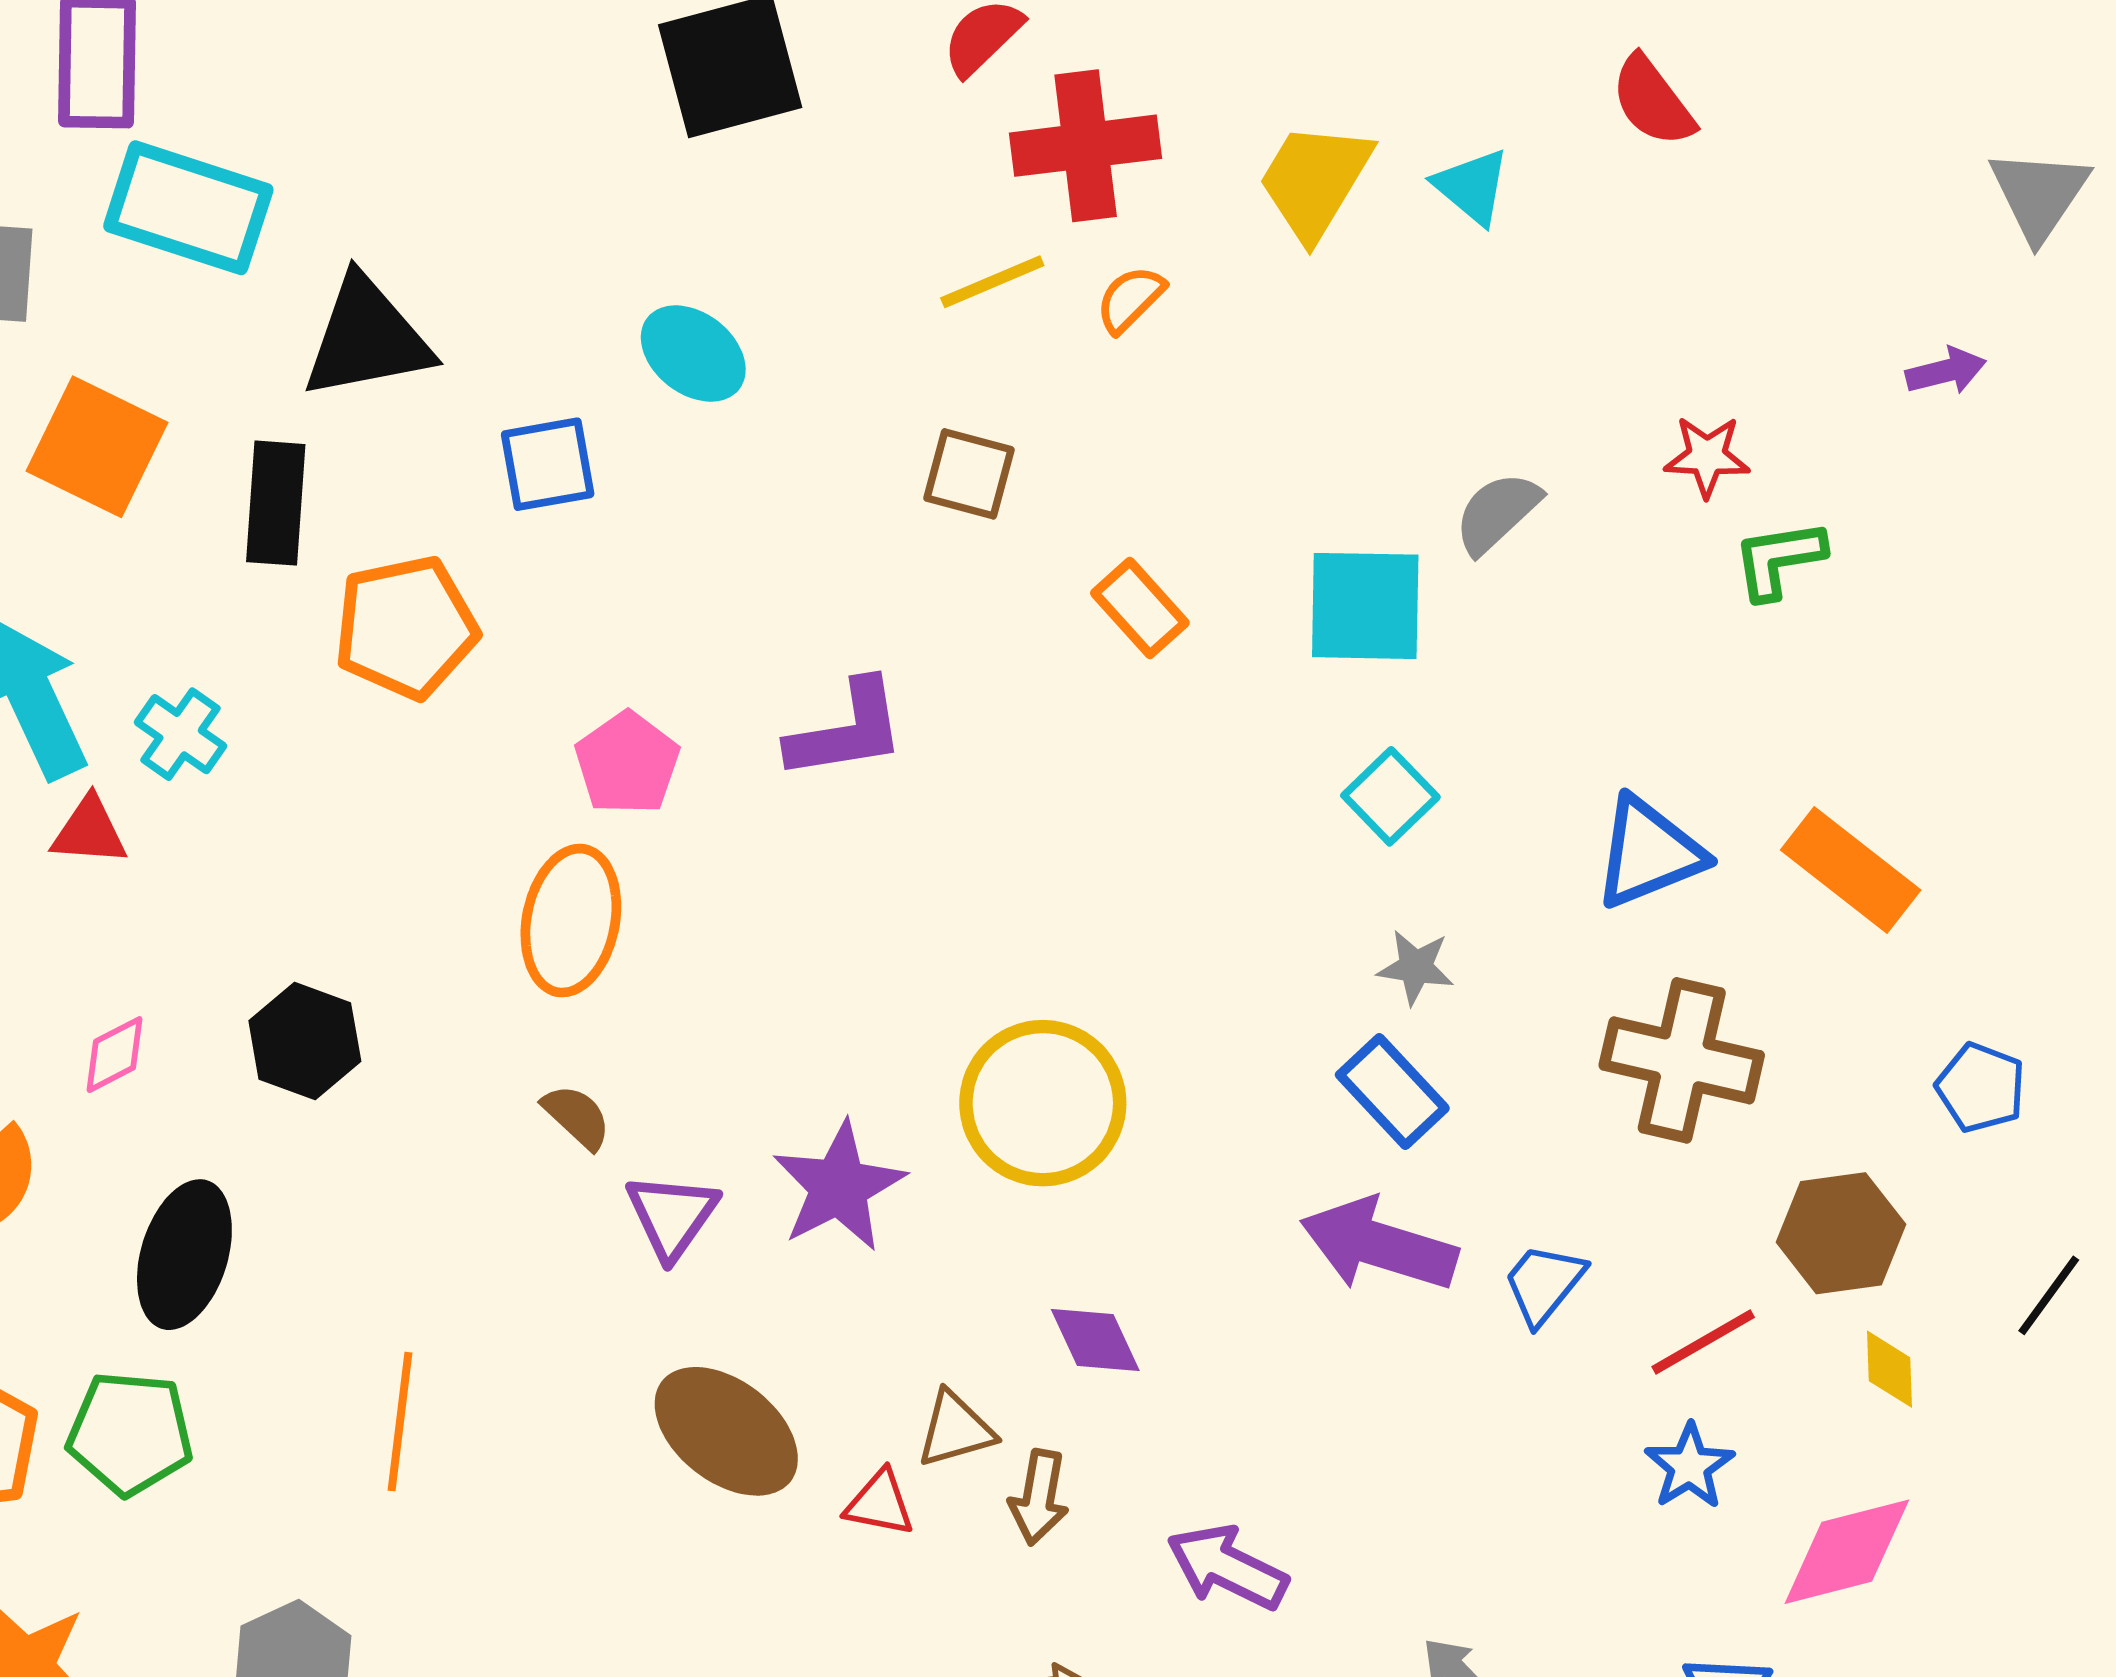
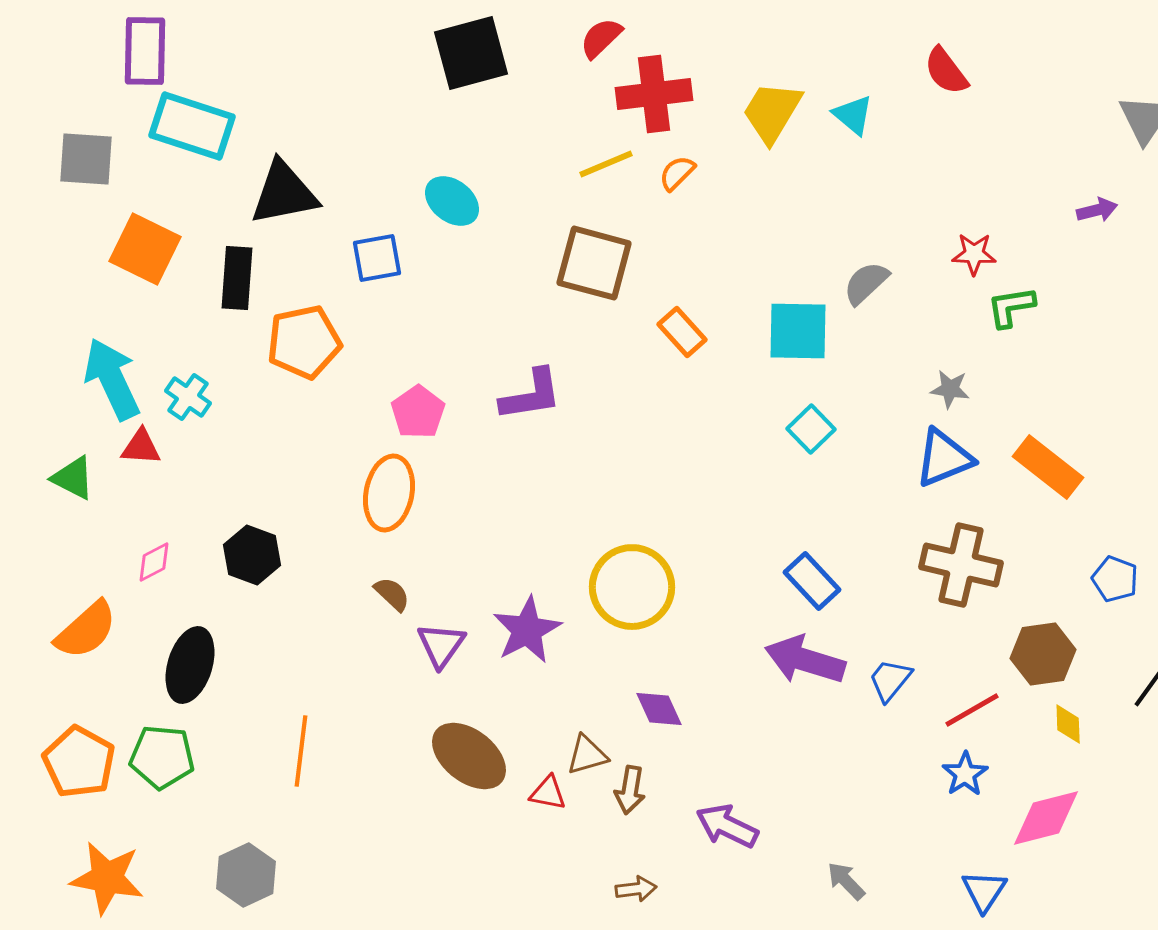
brown square: (969, 474) -> (594, 263), size x1.6
gray star: (1416, 967) -> (950, 389), moved

